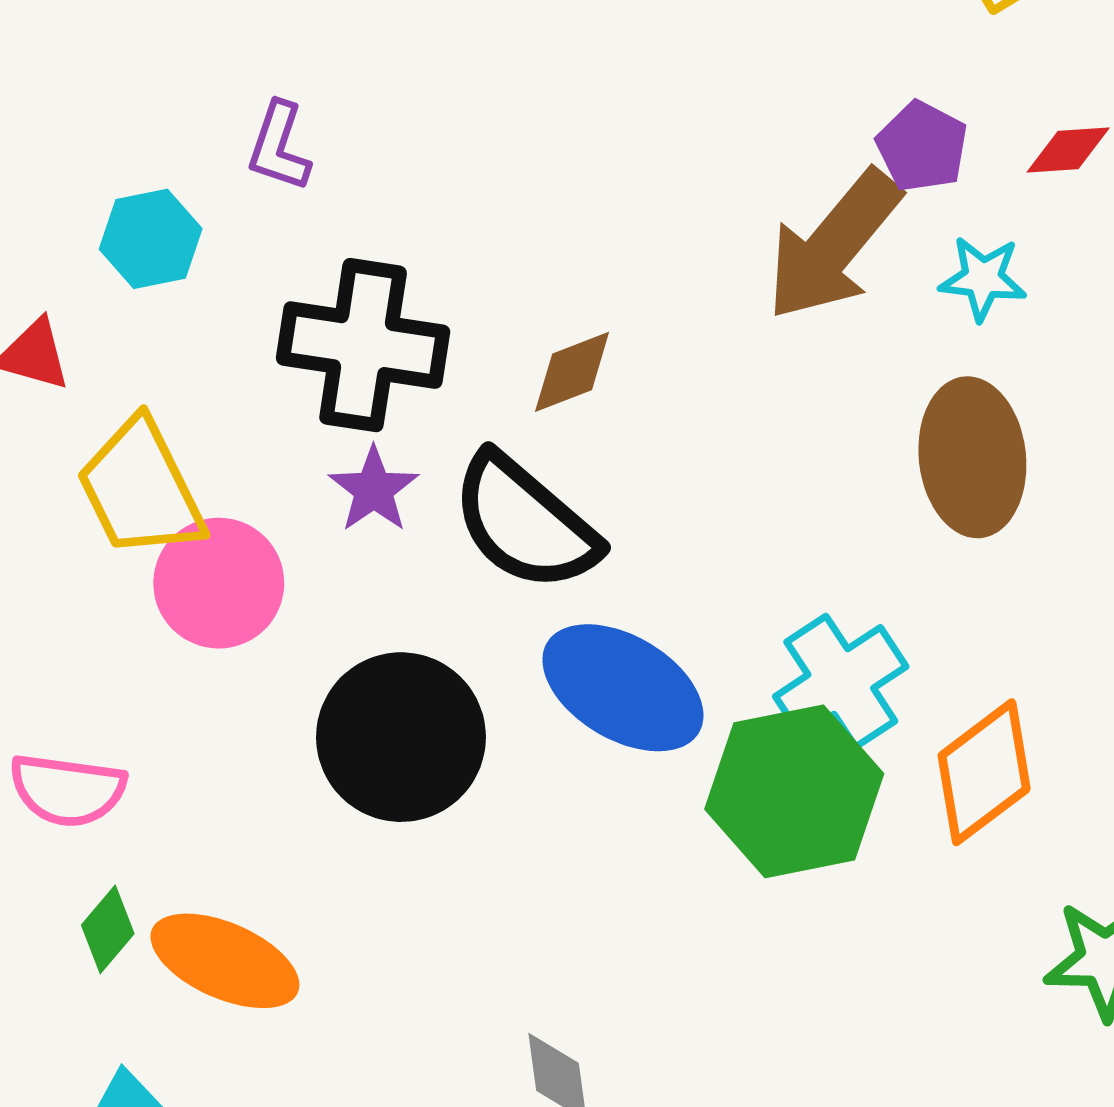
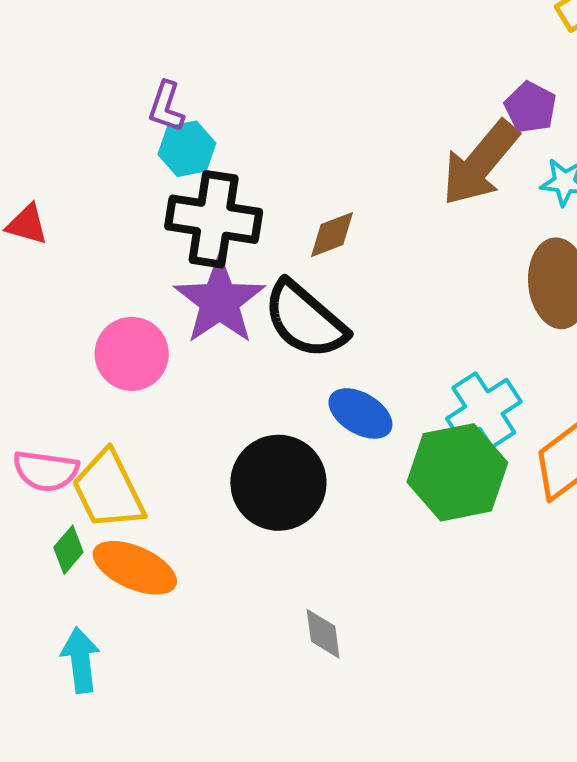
cyan hexagon: (151, 239) -> (187, 149), moved
yellow trapezoid: (141, 489) -> (108, 490), moved
purple star: (374, 490) -> (220, 301), size x1.8
blue ellipse: (623, 688) -> (360, 413), size x0.7
black circle: (401, 737) -> (278, 483), moved

